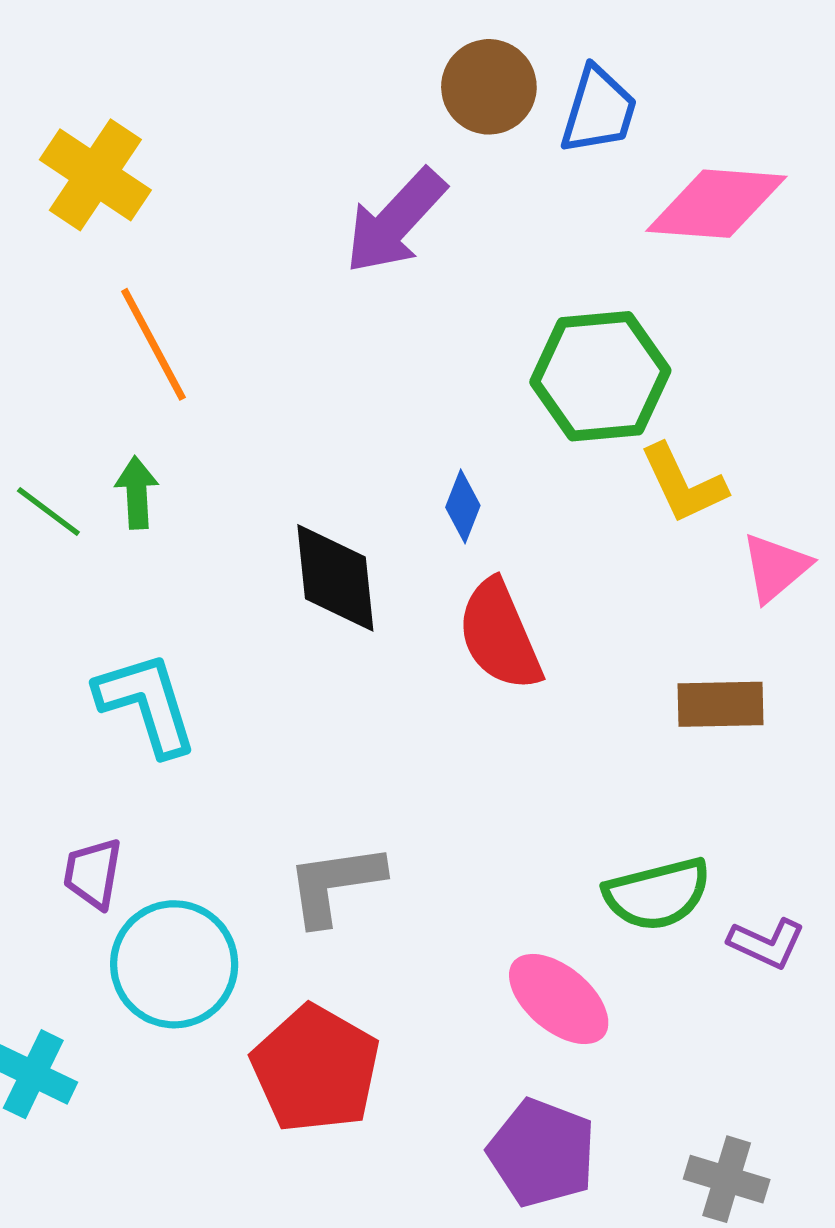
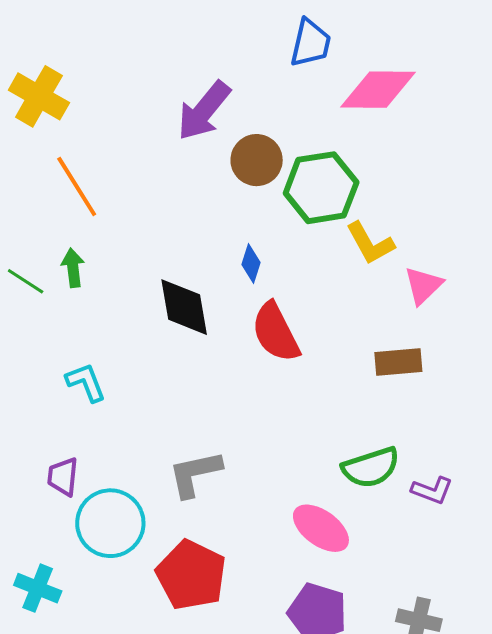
brown circle: (489, 87) -> (257, 160), moved
cyan L-shape: (147, 704) -> (86, 382), size x0.7

